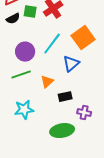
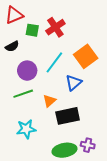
black semicircle: (13, 19) -> (12, 46), moved
black rectangle: (65, 97) -> (68, 116), size x1.6
purple cross: (84, 113) -> (88, 145), moved

